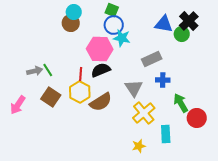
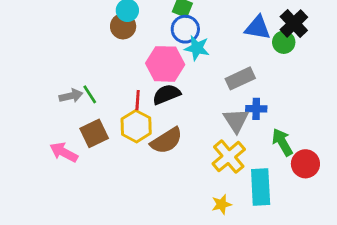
gray triangle: (134, 88) -> (236, 120), moved
brown square: (51, 97) -> (94, 133), turned 30
pink arrow: (18, 105) -> (64, 152), moved, turned 84
cyan rectangle: (166, 134) -> (261, 187), size x1.4

